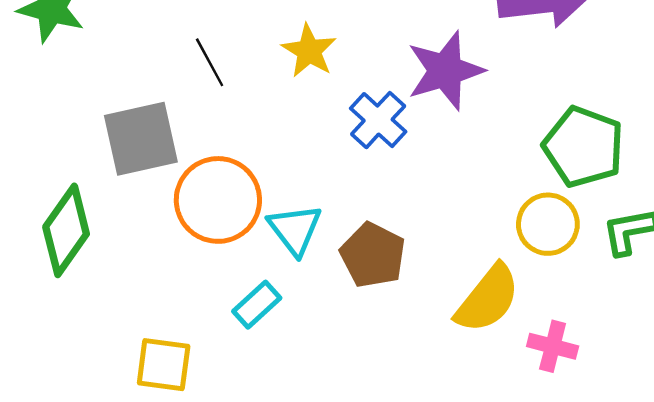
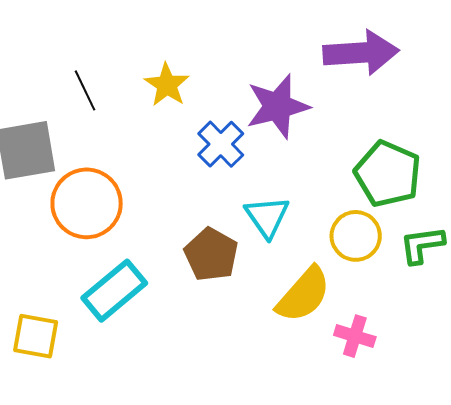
cyan triangle: (295, 229) -> (267, 217), moved
cyan rectangle: (257, 305) -> (114, 291), size x1.6

